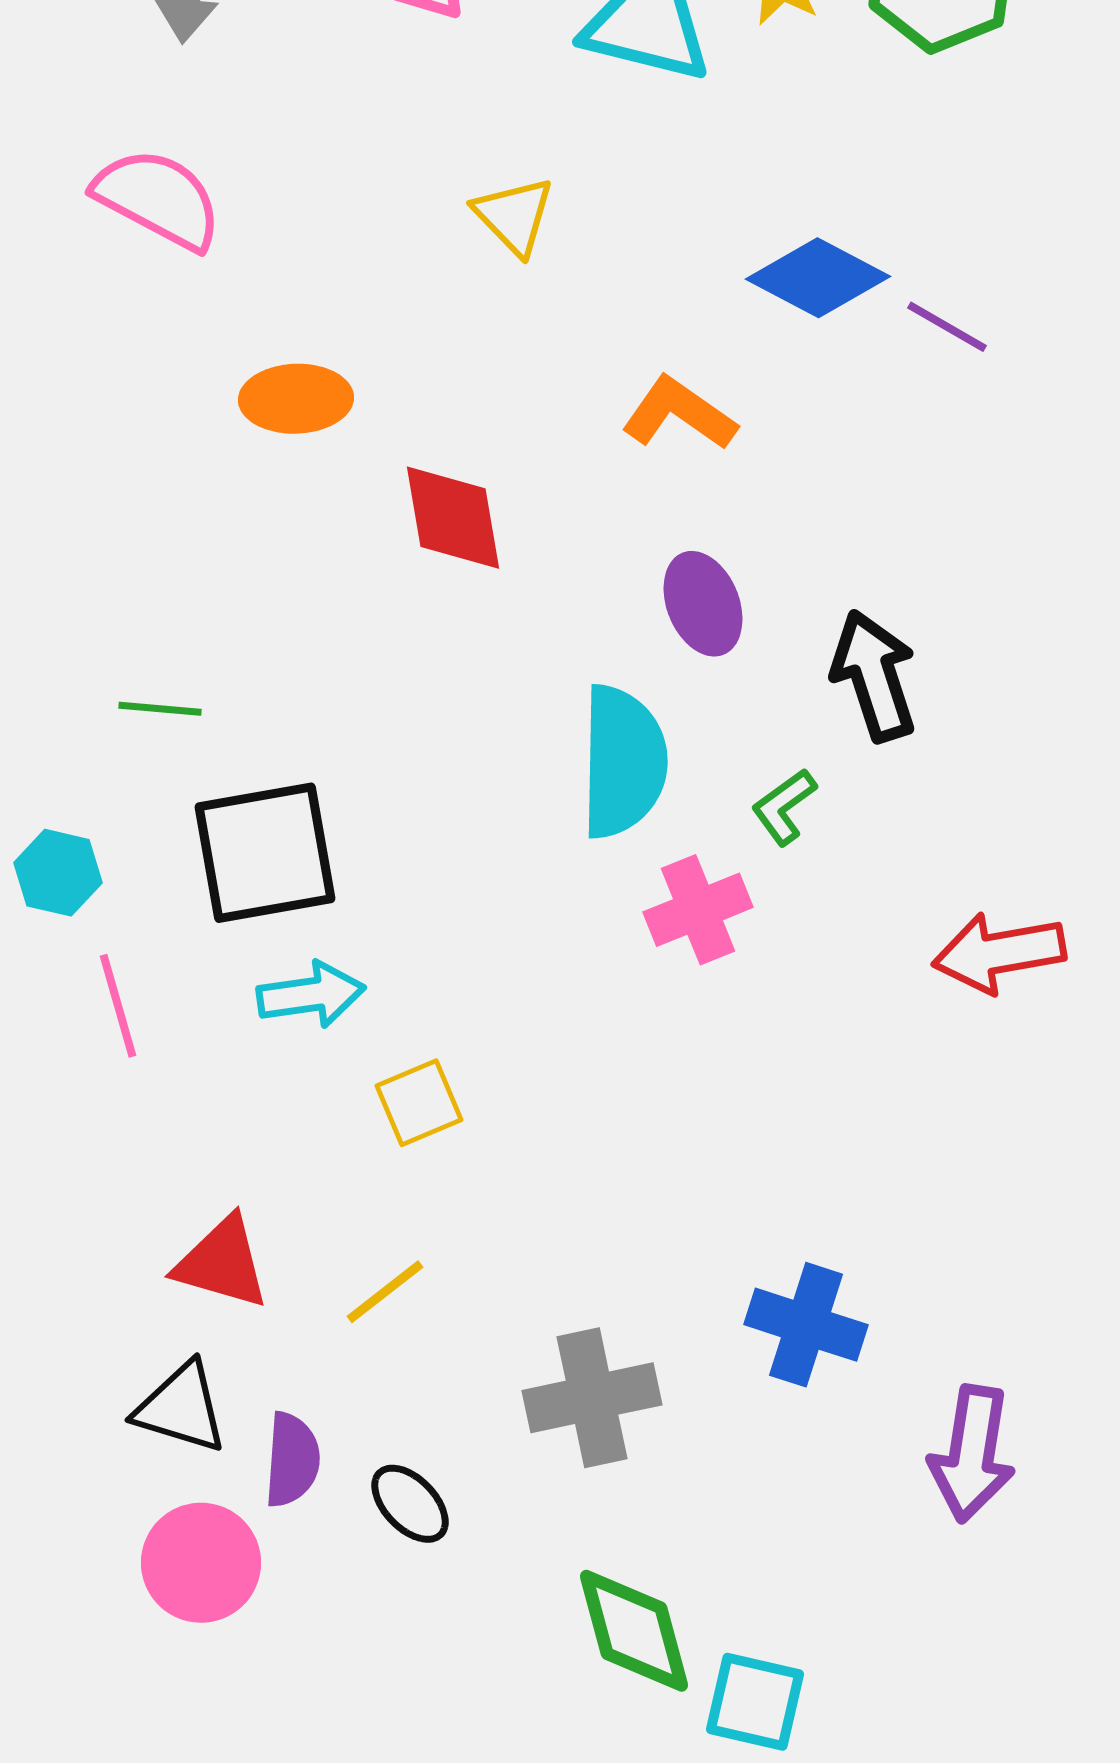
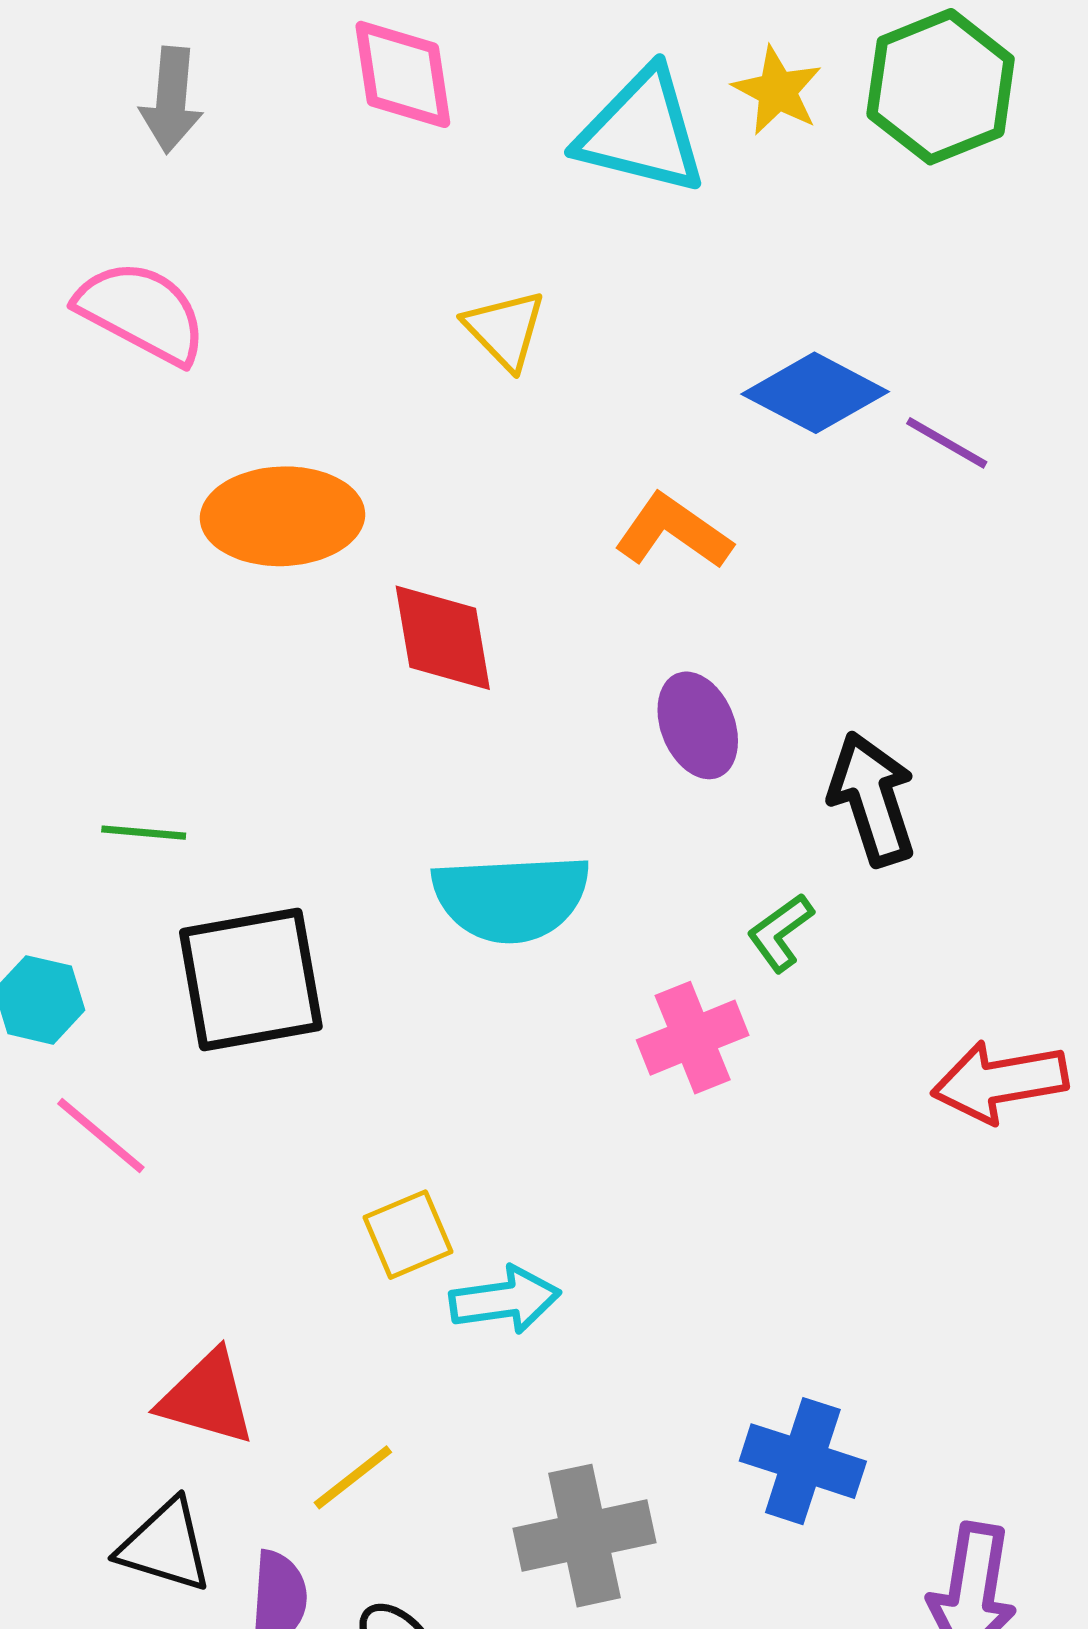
orange ellipse: (296, 399) -> (282, 516), size x1.4
cyan semicircle: (623, 762) -> (511, 898), moved, turned 86
cyan arrow: (311, 995) -> (505, 1300), moved
pink line: (118, 1006) -> (101, 1136), turned -34
yellow line: (385, 1292) -> (353, 1477), moved

